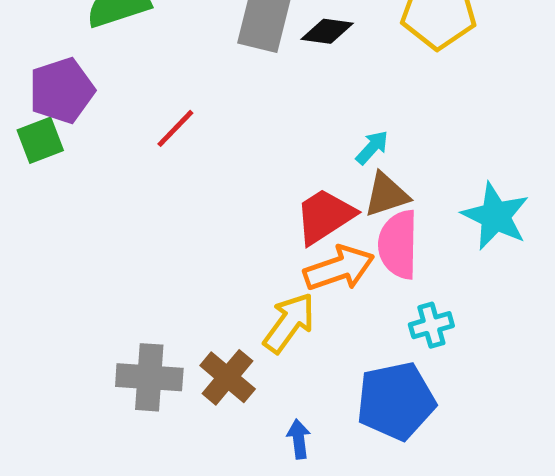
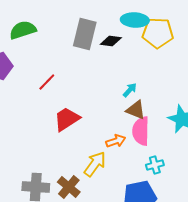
brown triangle: (386, 195) -> (136, 110), turned 40
red trapezoid: (325, 216) -> (67, 119), moved
orange arrow: (339, 268) -> (116, 141), size x0.7

